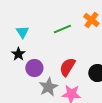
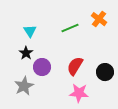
gray star: (48, 87) -> (24, 86), moved

